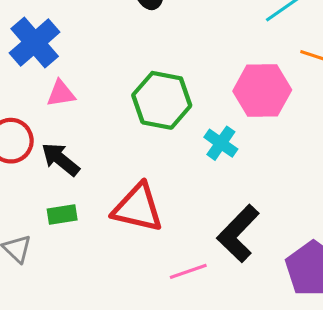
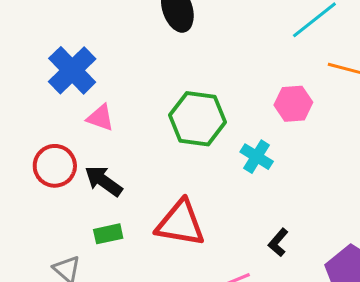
pink hexagon: (262, 90) -> (293, 104), size x0.7
pink triangle: (61, 93) -> (100, 118), turned 32
black L-shape: (238, 234) -> (278, 242), size x0.5

